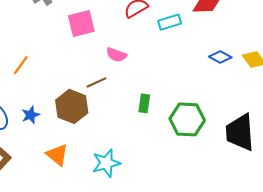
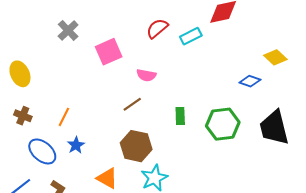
blue diamond: (220, 57) -> (250, 81), moved
orange line: (21, 65) -> (64, 117), moved
brown hexagon: (72, 106) -> (136, 146), moved

